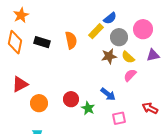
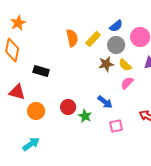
blue semicircle: (110, 18) -> (116, 26), moved
orange semicircle: (71, 40) -> (72, 38), moved
black rectangle: (42, 42) -> (41, 71), moved
red triangle: (20, 84) -> (17, 92), turned 42

